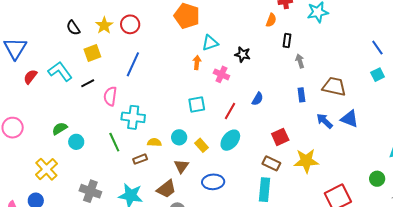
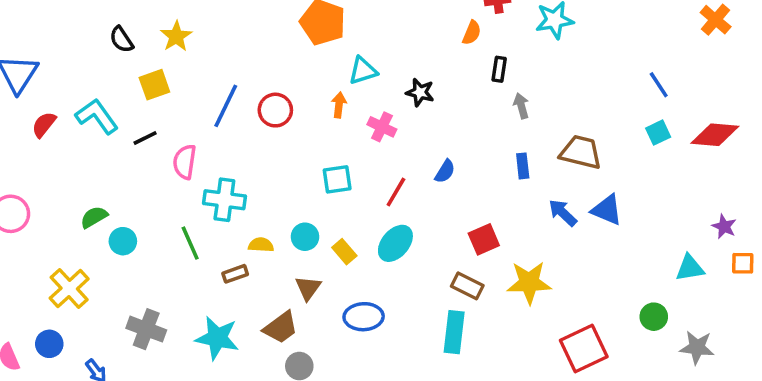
red circle: (130, 24) -> (275, 110), moved

